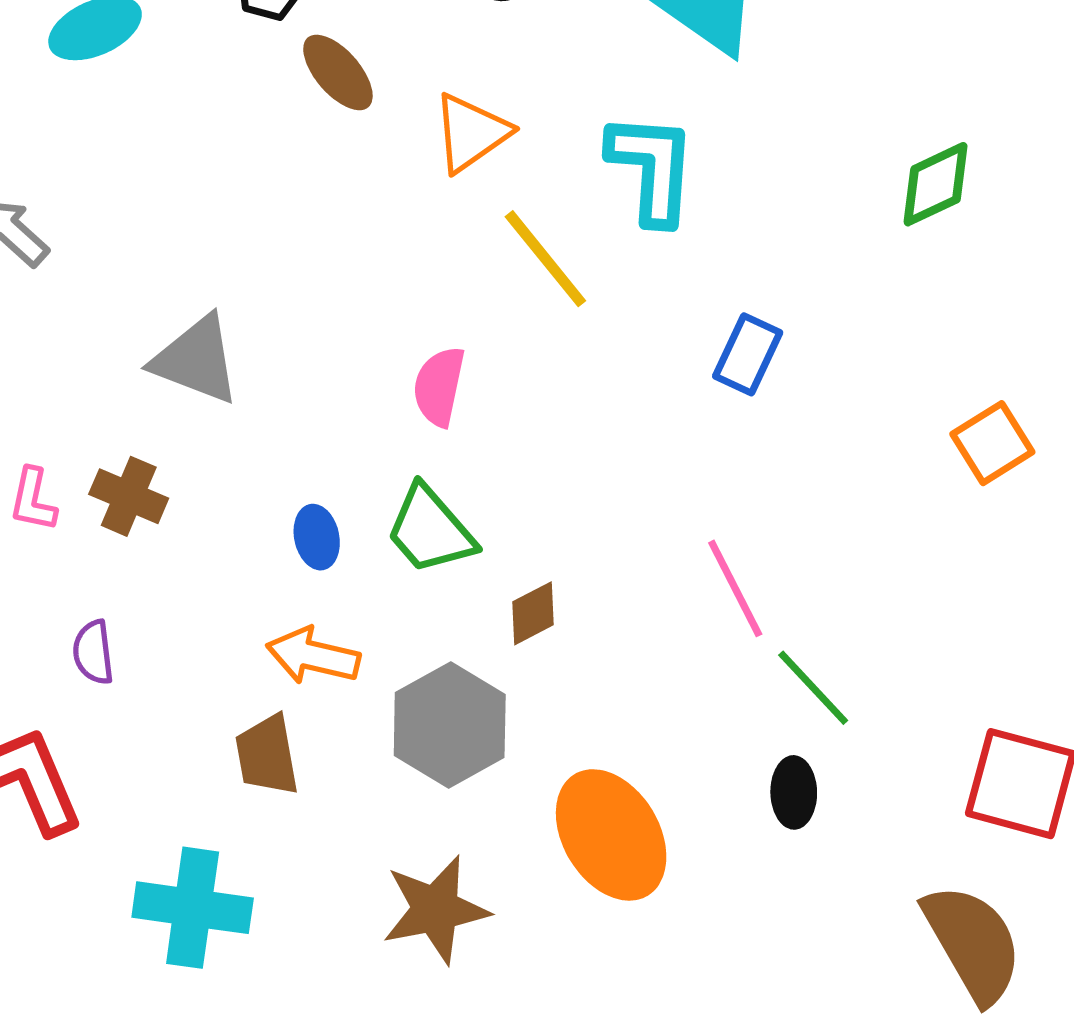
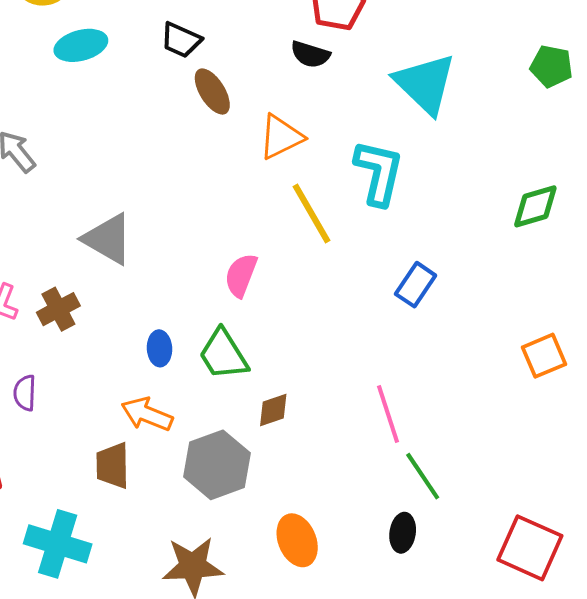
brown cross: (129, 496) -> (58, 309), turned 30
orange ellipse: (611, 835) -> (297, 540), size x0.7

